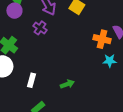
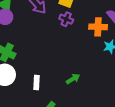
purple cross: (40, 28) -> (66, 19), moved

